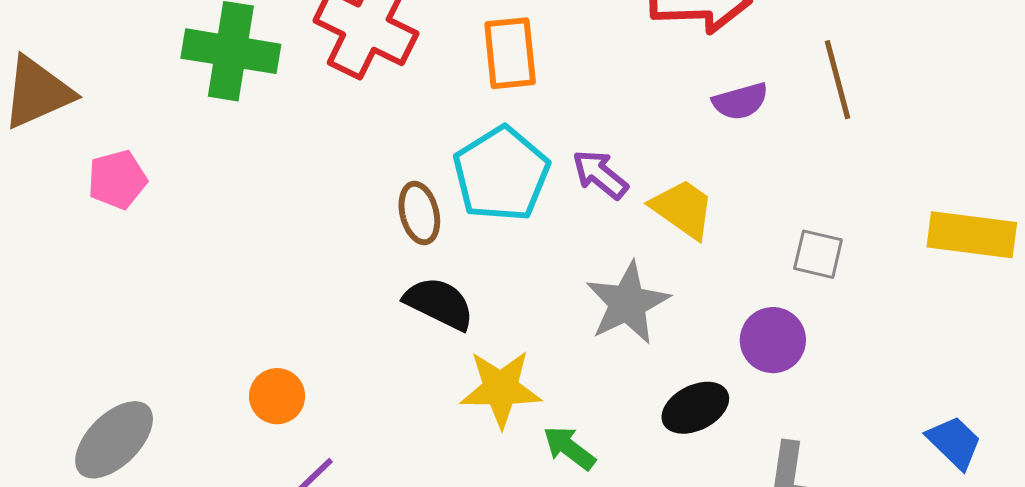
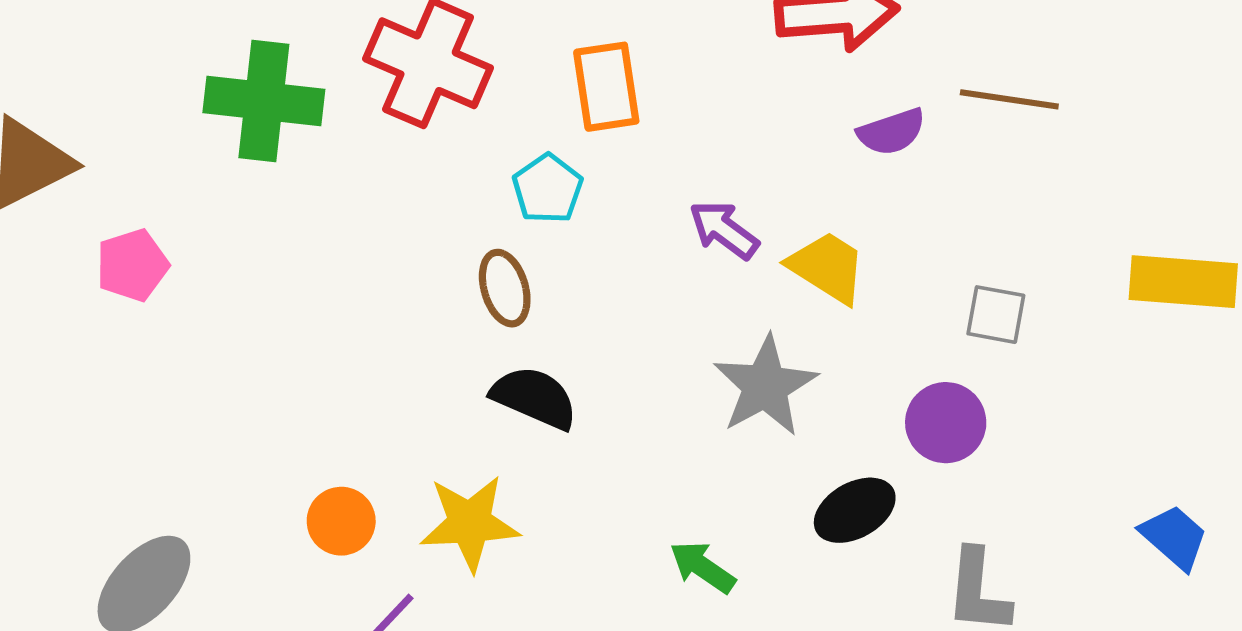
brown line: (837, 80) -> (1009, 99), turned -64
cyan pentagon: (501, 174) -> (548, 189), moved, size x0.6
yellow star: (501, 389) -> (470, 523), moved

